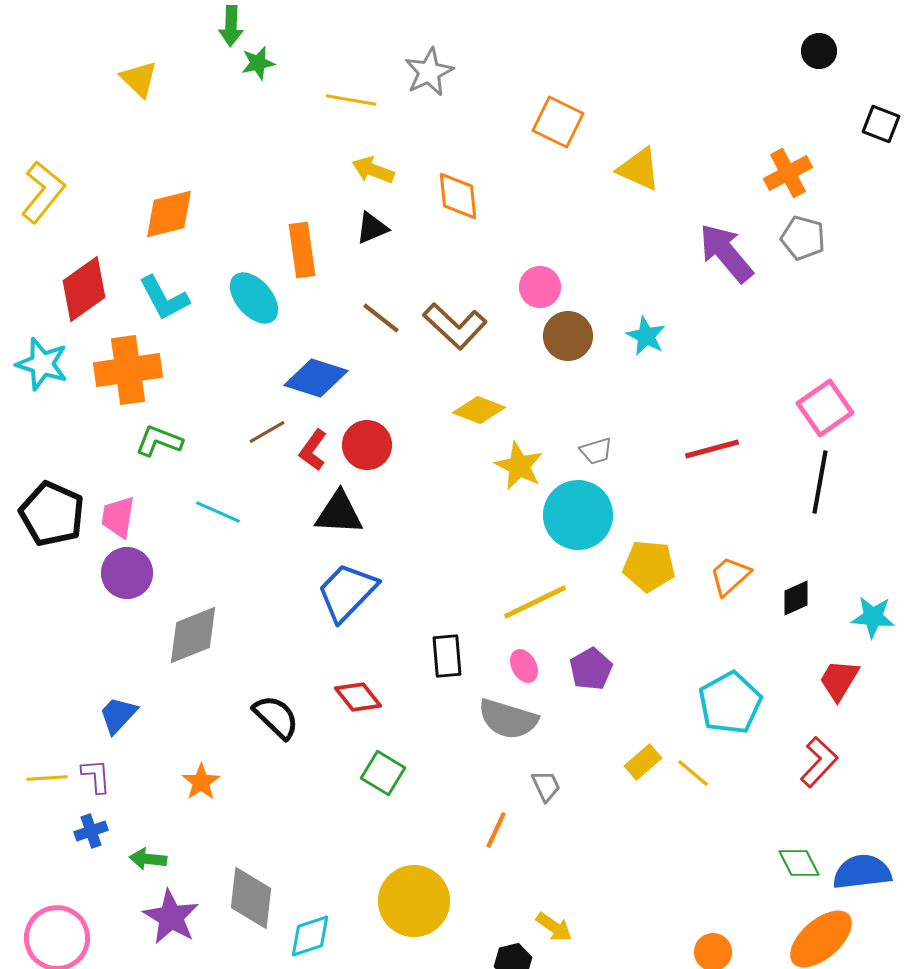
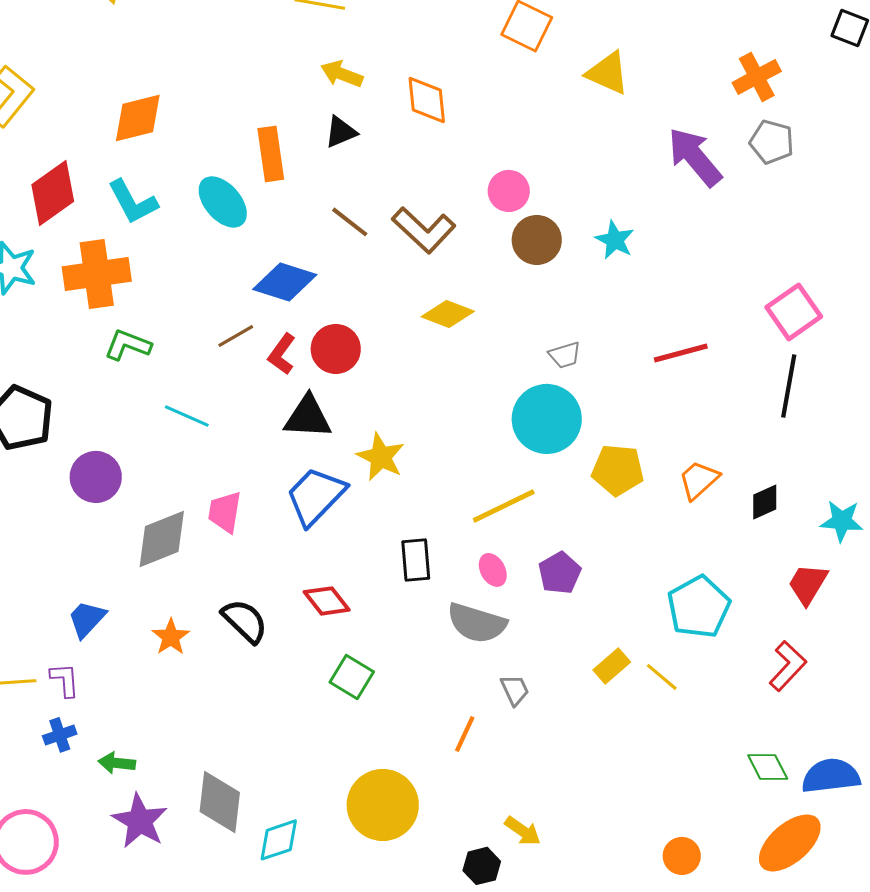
yellow star: (519, 466) -> (381, 457), moved
pink trapezoid: (118, 517) -> (225, 512), moved
orange star: (201, 782) -> (171, 637), moved

